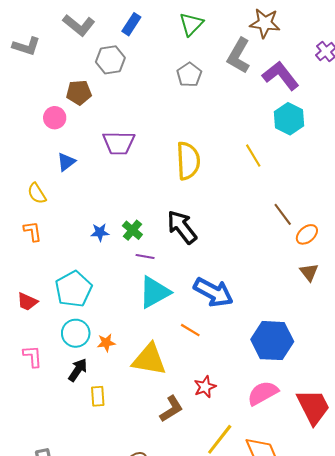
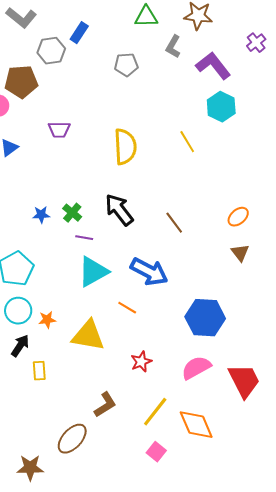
blue rectangle: (131, 24) -> (79, 33), moved
green triangle: (191, 24) -> (146, 17), moved, turned 45
gray L-shape: (239, 56) -> (173, 47), size x0.7
gray pentagon: (189, 75) -> (126, 65), turned 30
brown pentagon: (79, 92) -> (21, 82), size x1.4
purple trapezoid: (119, 143) -> (59, 130), size x0.7
brown line: (283, 214) -> (174, 223), moved
brown L-shape: (171, 409) -> (105, 405), moved

